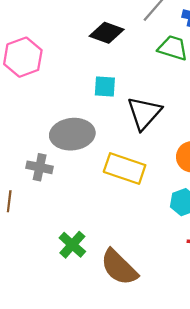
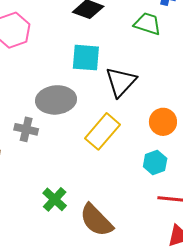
cyan square: (105, 87) -> (86, 58), size x1.4
yellow rectangle: (125, 168) -> (103, 131), turned -69

